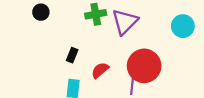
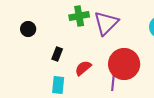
black circle: (41, 12) -> (28, 29), moved

